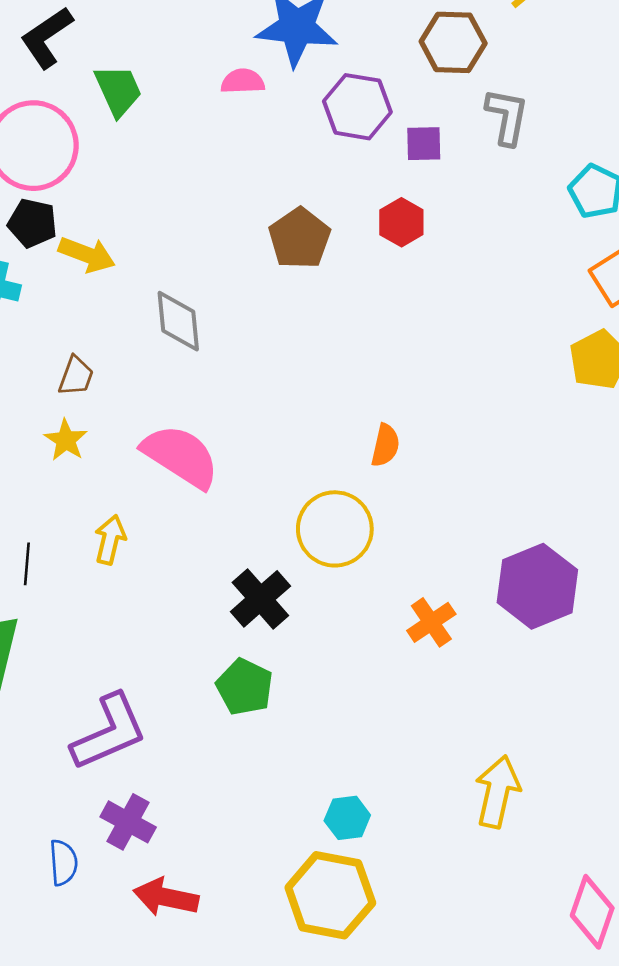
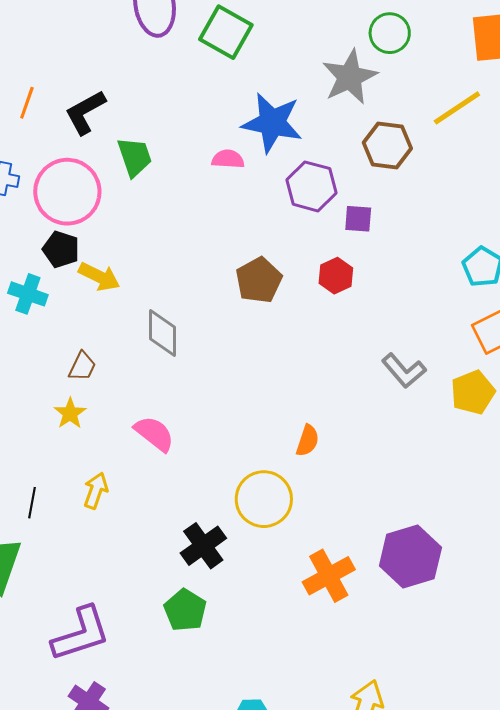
gray L-shape: (507, 117) -> (404, 371), moved, turned 123
pink semicircle: (181, 456) -> (154, 434), size x0.7
orange cross: (431, 622) -> (329, 576), size x1.4

